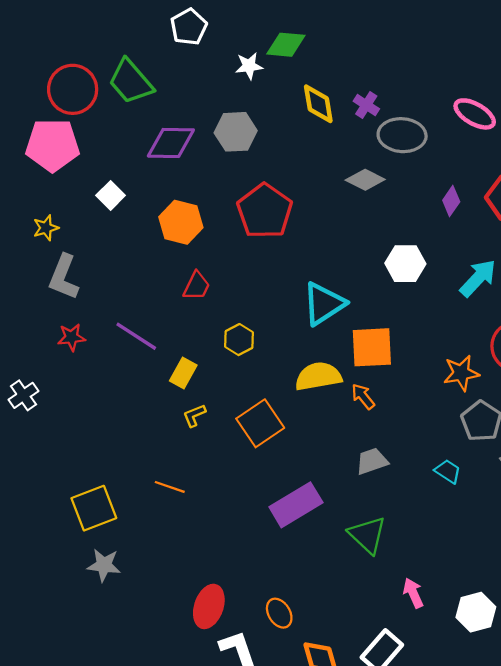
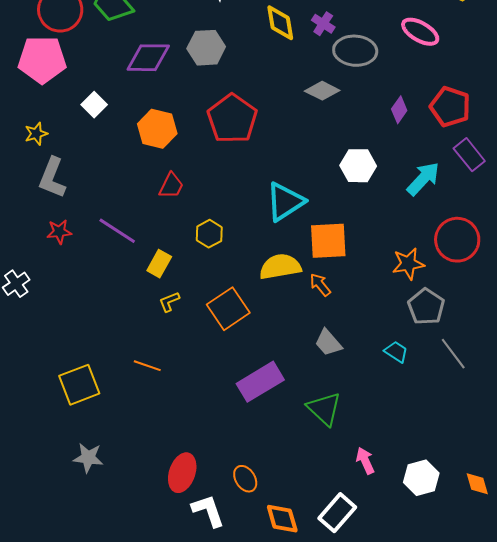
gray trapezoid: (372, 461) -> (328, 343), turned -112
gray star: (104, 565) -> (88, 458), moved

